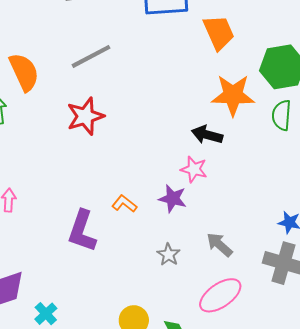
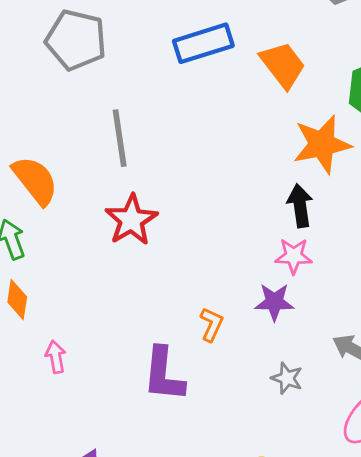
gray line: (91, 56) -> (120, 138), turned -57
black arrow: (207, 135) -> (300, 206), turned 80
orange L-shape: (124, 204) -> (212, 324), turned 90

